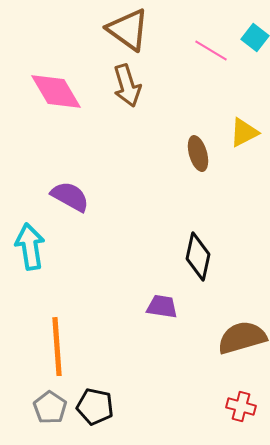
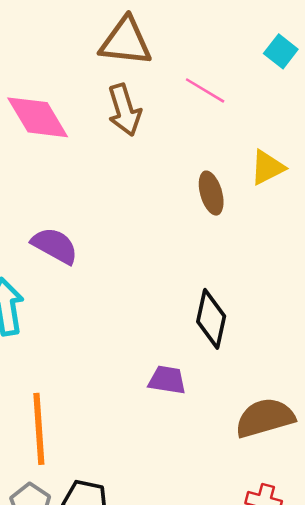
brown triangle: (128, 30) -> (126, 42), turned -30
pink line: (211, 51) -> (205, 90), moved

